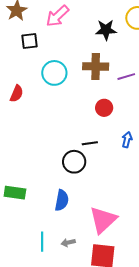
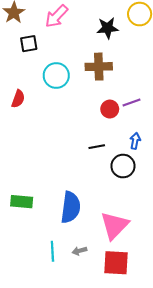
purple line: (126, 77) -> (131, 102), moved
black circle: (74, 162) -> (123, 166), moved
blue semicircle: (62, 200) -> (71, 207), size x1.4

